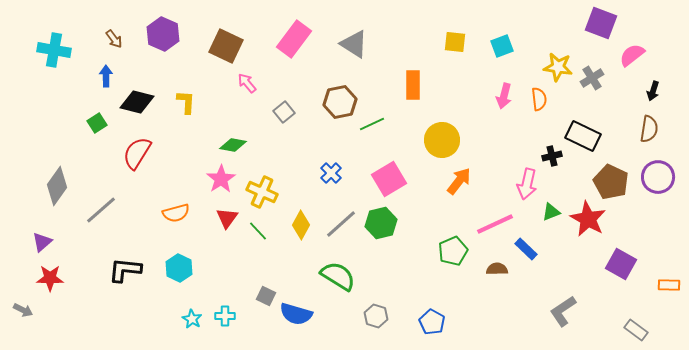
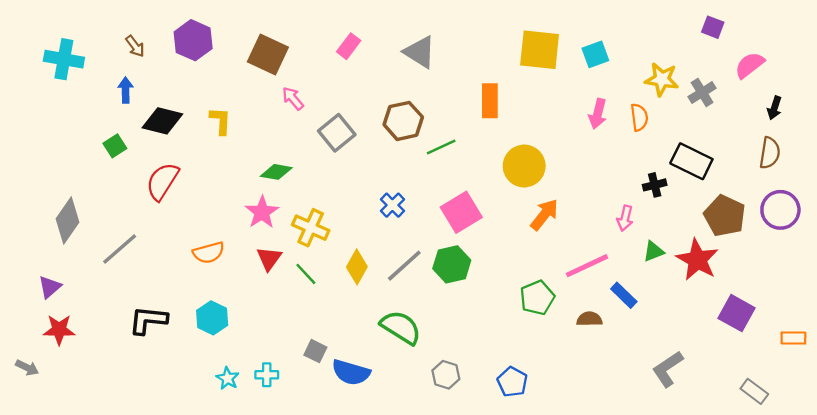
purple square: (601, 23) -> (713, 27), size x0.6
pink rectangle: (294, 39) -> (349, 46), size x0.6
yellow square: (455, 42) -> (540, 50), size x1.6
gray square: (284, 112) -> (337, 133), size x1.4
pink arrow: (527, 184) -> (625, 218), size x0.7

